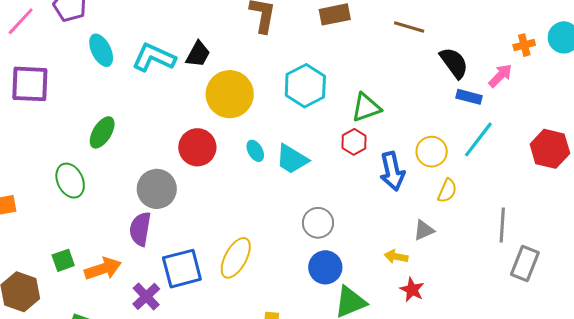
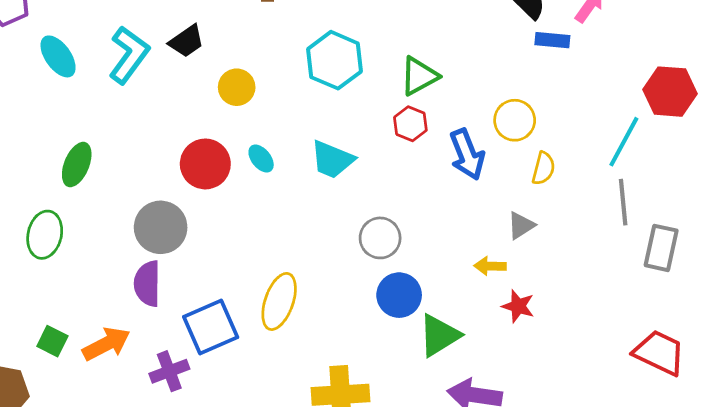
black trapezoid: (198, 54) -> (187, 41), turned 36
cyan L-shape: (154, 57) -> (129, 55), turned 111
yellow circle: (230, 94) -> (237, 87), size x0.6
cyan line: (478, 139) -> (624, 142), moved
cyan ellipse: (255, 151) -> (261, 159), moved
green ellipse: (70, 181) -> (45, 235), turned 48
green square: (63, 260) -> (52, 341), turned -35
purple cross: (146, 296) -> (169, 371), turned 32

